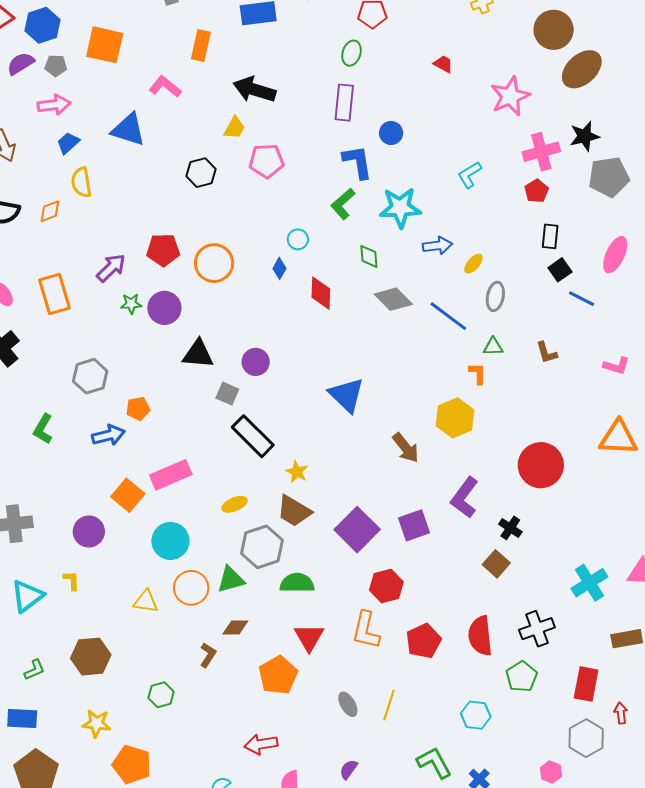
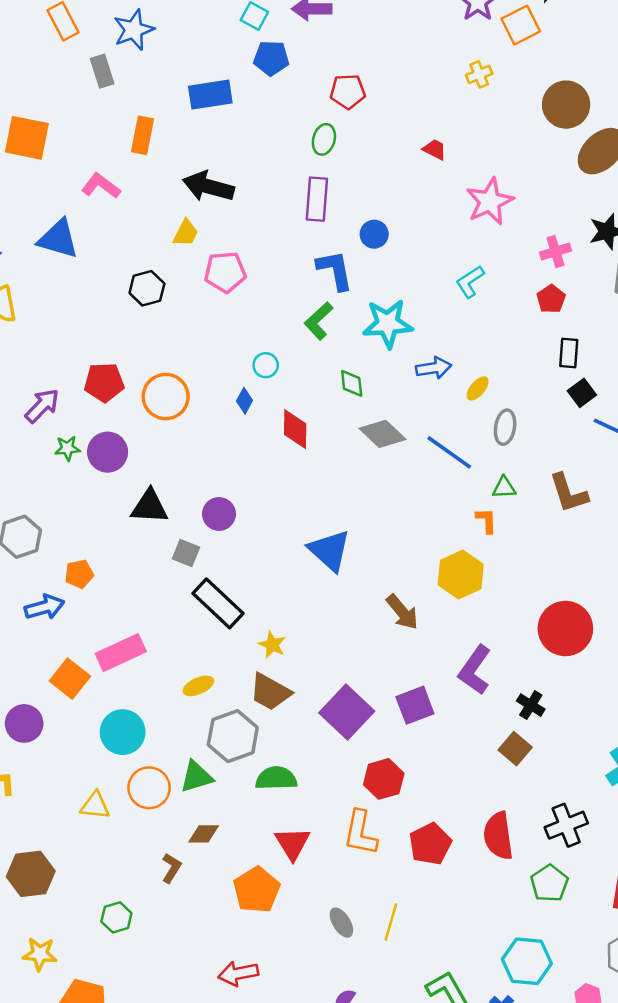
pink star: (510, 96) -> (490, 202), moved
pink cross: (541, 152) -> (555, 252), size x0.7
brown L-shape: (547, 353) -> (569, 493), size x1.5
cyan hexagon: (476, 715) -> (527, 961), moved, size x1.4

